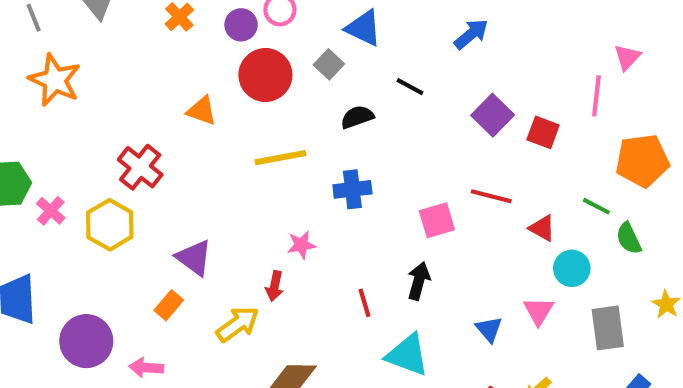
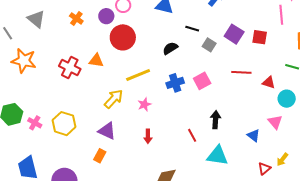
gray square: (329, 64) -> (209, 45), moved
red cross: (140, 167) -> (70, 68), moved
pink square: (437, 220) -> (202, 81), moved
pink star: (301, 245) -> (144, 104), moved
yellow arrow: (238, 324) -> (114, 99), moved

